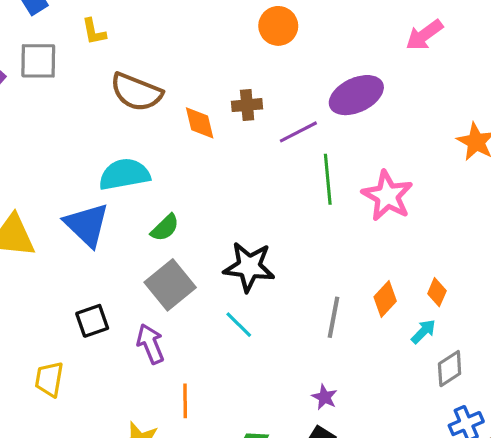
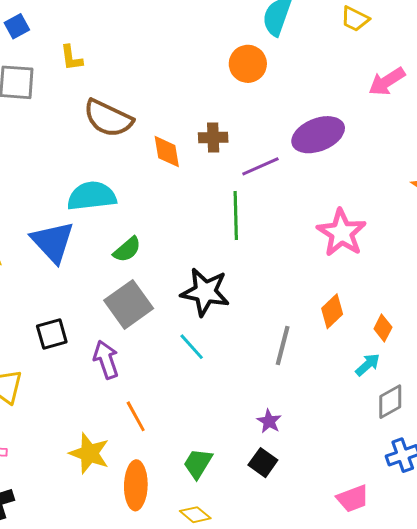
green line: (328, 179) -> (236, 216), moved
orange diamond: (385, 299) -> (332, 311), moved
orange line: (185, 401) -> (136, 416), turned -32

